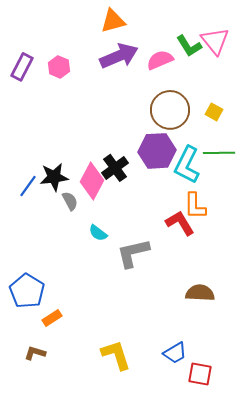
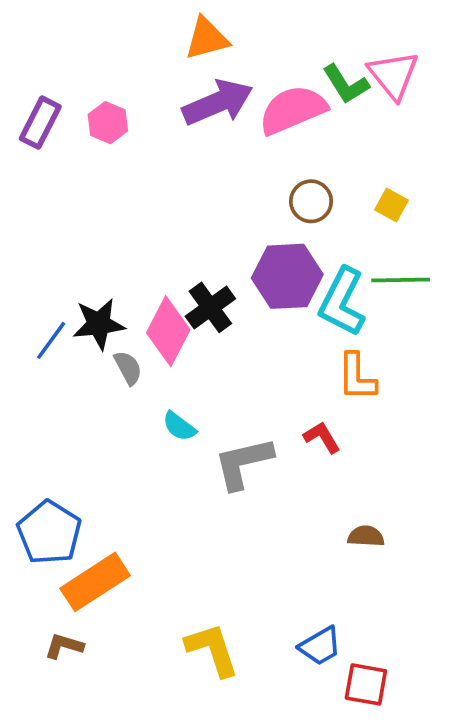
pink semicircle: (160, 60) -> (293, 110), size x1.4
brown circle: (170, 110) -> (311, 201), size x0.6
red L-shape: (180, 223) -> (322, 437), moved, size x0.7
brown semicircle: (200, 293) -> (366, 536), size x0.7
orange rectangle: (52, 318) -> (95, 582), size x1.8

